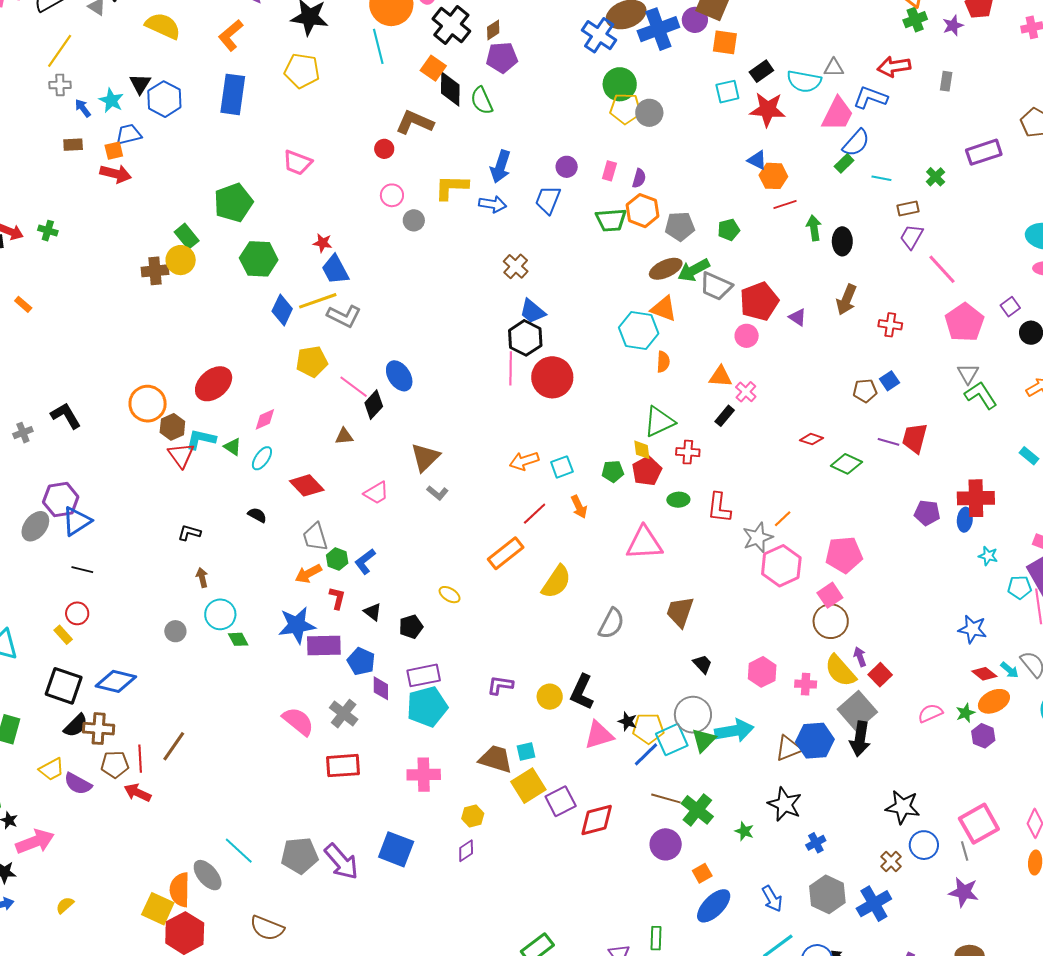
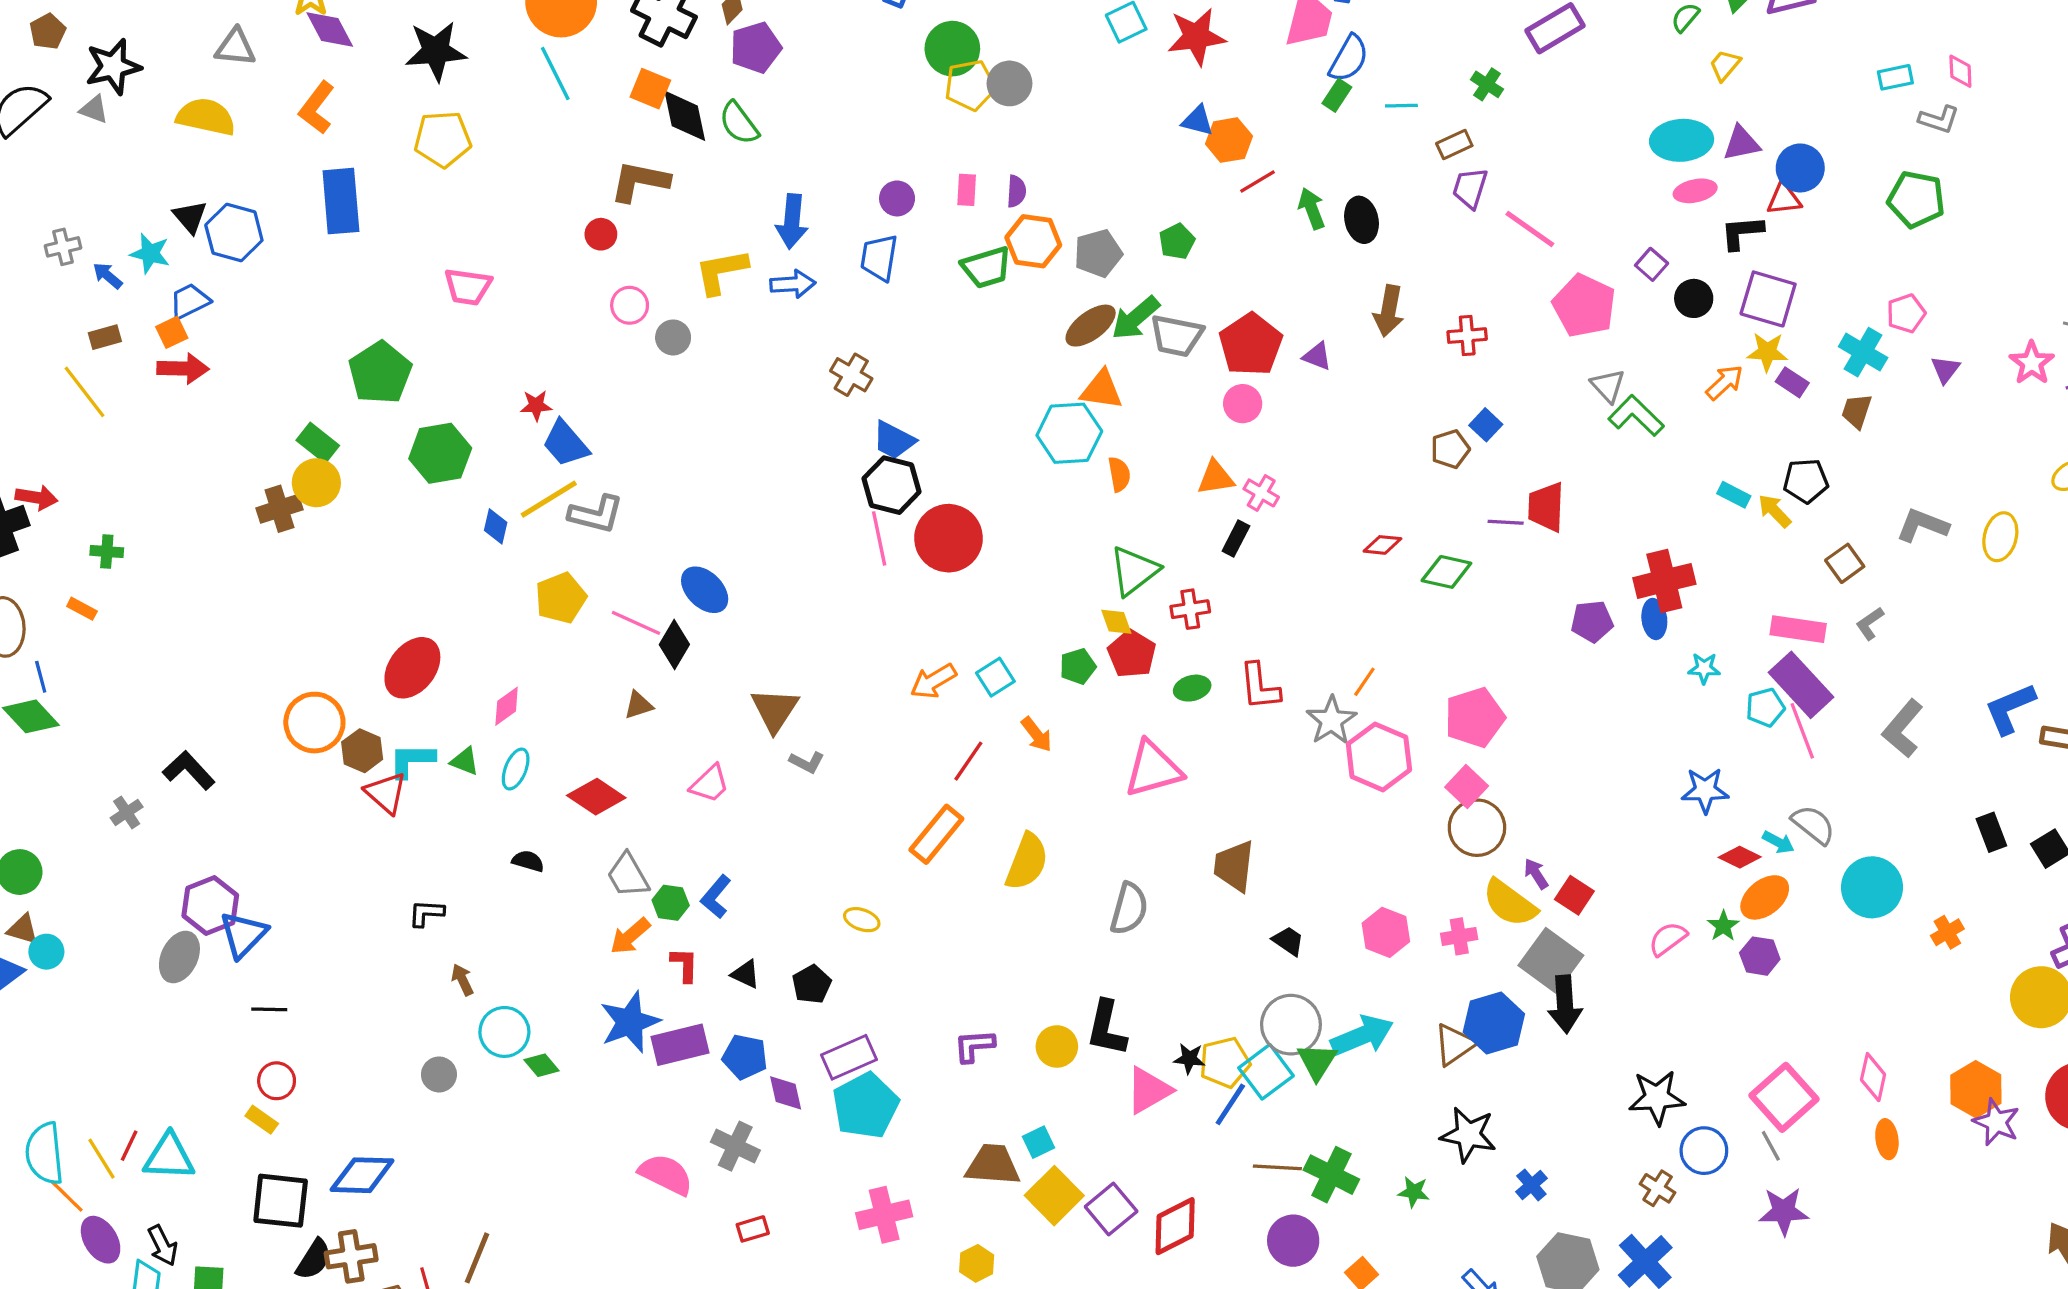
yellow line: (60, 51) -> (84, 392), moved, turned -60
green cross: (48, 231) -> (107, 552), moved
blue diamond: (282, 310) -> (496, 526), size x0.7
red rectangle: (343, 766) -> (753, 1229), size x0.6

